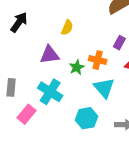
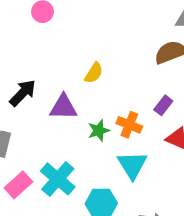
black arrow: (19, 22) -> (23, 93), moved
cyan cross: (50, 92) -> (58, 179), moved

